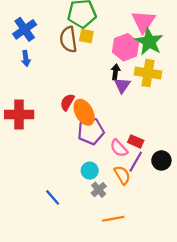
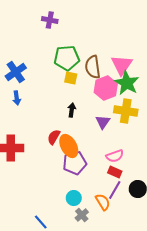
brown semicircle: (68, 39) -> (93, 67), moved
black arrow: (115, 72) -> (72, 110), moved
pink semicircle: (119, 148) -> (115, 156), moved, turned -66

